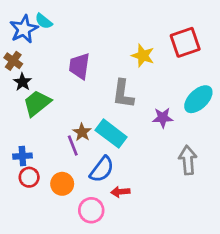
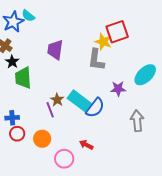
red square: (185, 42) -> (117, 32), moved
gray L-shape: (123, 94) -> (96, 60), moved
green trapezoid: (37, 103) -> (23, 78), turned -55
blue semicircle: (102, 169) -> (95, 108), moved
red arrow: (120, 192) -> (86, 145), turned 32

